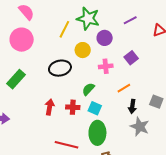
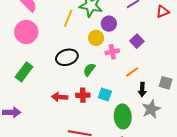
yellow circle: (83, 50) -> (96, 38), moved
green semicircle: (88, 89) -> (89, 70), moved
red arrow: (50, 107) -> (60, 97), turned -91
gray star: (140, 127) -> (151, 109), turned 30
green ellipse: (97, 133) -> (123, 117), moved

